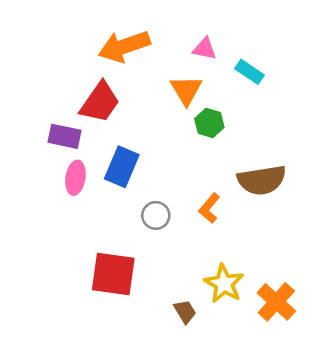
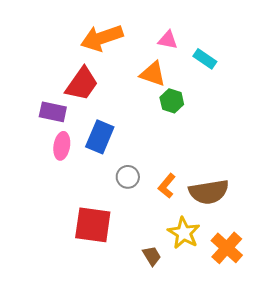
orange triangle: (186, 90) -> (153, 74), turned -40
brown semicircle: (262, 180) -> (209, 192), moved
orange L-shape: (209, 208) -> (167, 186), moved

